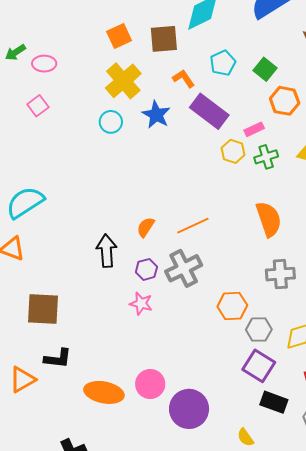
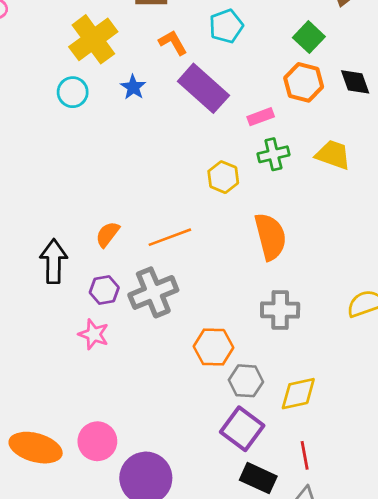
green square: (265, 69) -> (309, 37), moved
blue star: (156, 115) -> (133, 87), size x0.7
yellow hexagon: (233, 151) -> (223, 177), moved

